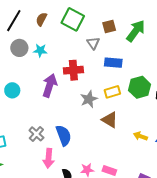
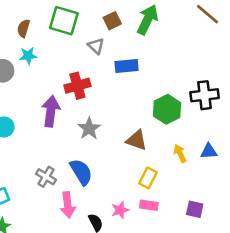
cyan star: (40, 50) -> (28, 56), moved
green hexagon: (140, 87) -> (167, 109), moved
yellow rectangle: (112, 92) -> (148, 178), moved, turned -35
gray star: (89, 99) -> (89, 129), moved
yellow arrow: (140, 136) -> (180, 153), turned 56

